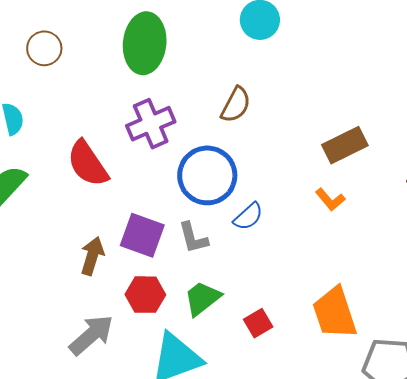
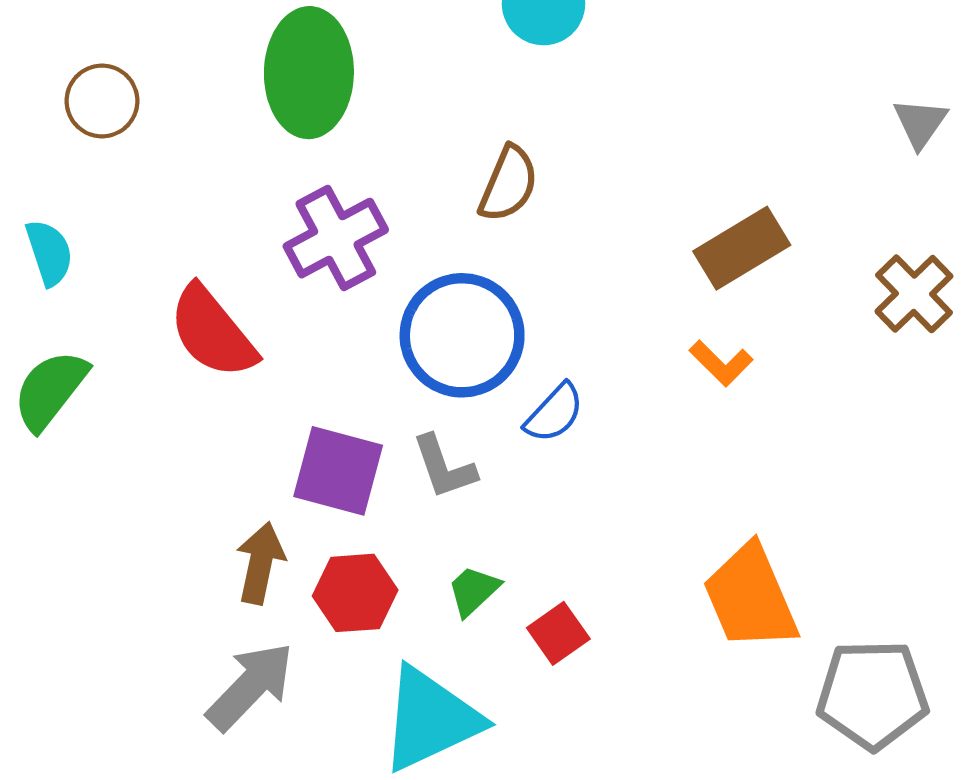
brown arrow: (92, 256) -> (260, 563), moved
green trapezoid: (202, 298) -> (474, 591), size x0.7
red square: (258, 323) -> (558, 633), moved

